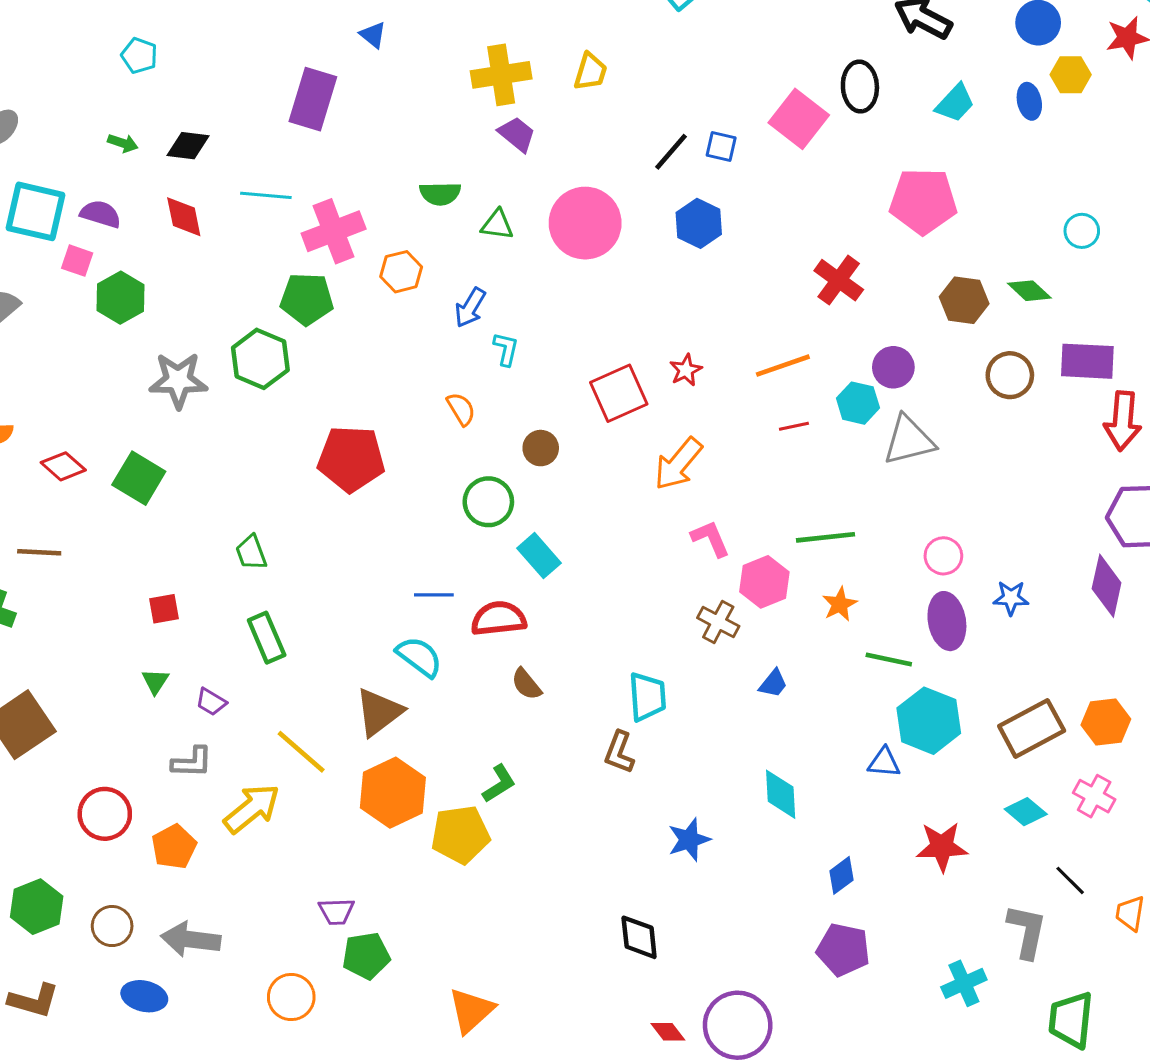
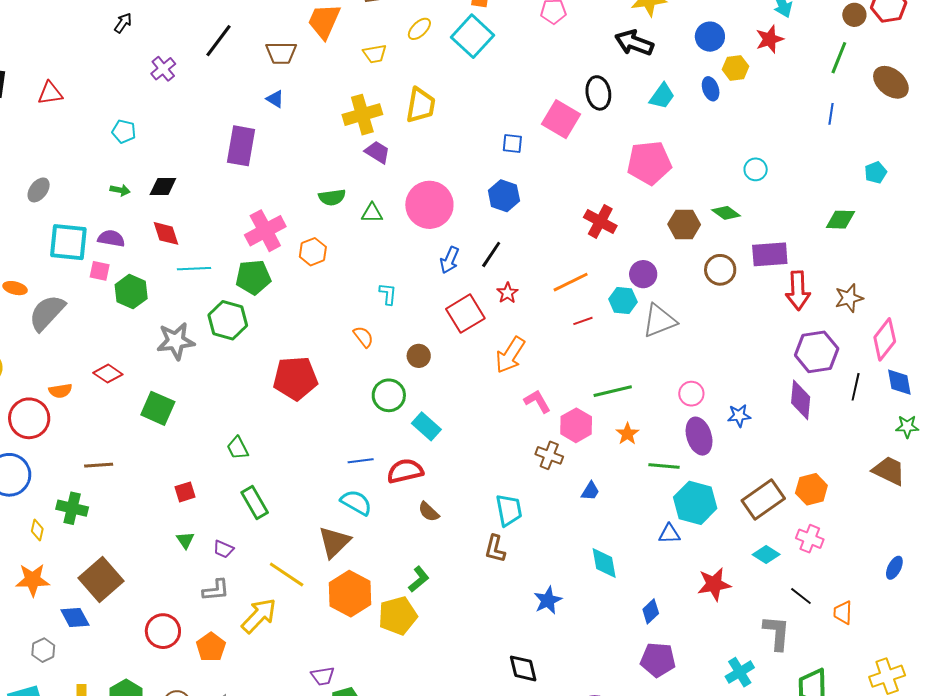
yellow trapezoid: (591, 72) -> (421, 105), size x1.4
black line: (671, 152) -> (491, 254), moved
cyan line: (266, 195) -> (194, 269), moved
blue arrow: (470, 308) -> (450, 260), moved
red diamond: (63, 466) -> (108, 374), moved

